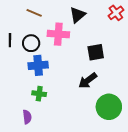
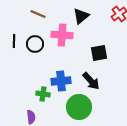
blue cross: (38, 65) -> (61, 81), moved
black arrow: (88, 81) -> (91, 81), turned -96
green circle: (109, 107) -> (79, 107), moved

